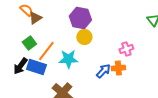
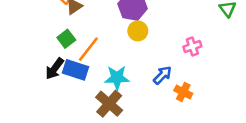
cyan star: (68, 59) -> (117, 78), moved
orange cross: (118, 68) -> (183, 92), moved, turned 32

